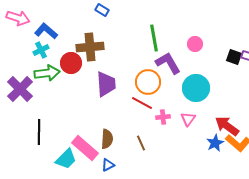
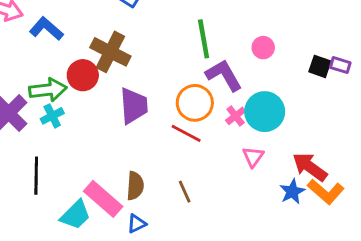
brown cross: (90, 47) -> (110, 52), turned 32
cyan cross: (41, 50) -> (52, 116), moved
pink cross: (163, 117) -> (236, 116), moved, turned -32

